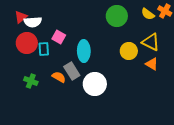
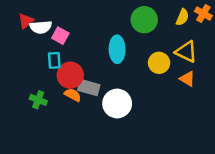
yellow semicircle: (148, 14) -> (182, 17), turned -104
pink square: (59, 37) -> (60, 36), moved
red circle: (27, 43) -> (70, 75), moved
cyan ellipse: (84, 51) -> (117, 49), moved
gray rectangle: (72, 71) -> (89, 87), turned -42

